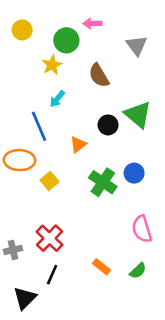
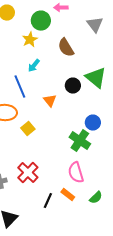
orange triangle: (78, 144) -> (50, 101), turned -32
green cross: (103, 182) -> (80, 141), moved
pink semicircle: (142, 229) -> (76, 173), moved
black line: (52, 275) -> (48, 201), moved

